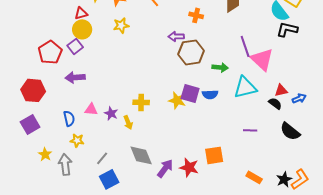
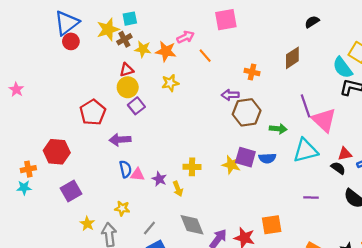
purple square: (75, 46) -> (136, 106), moved
red hexagon: (33, 90) -> (57, 152), moved
blue semicircle: (69, 118) -> (125, 169), moved

